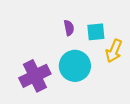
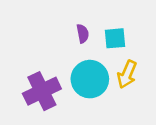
yellow arrow: (114, 51) -> (127, 74), moved

